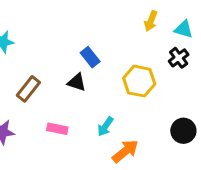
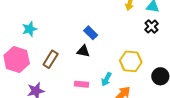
yellow hexagon: (139, 81) -> (131, 61), moved
pink rectangle: (57, 129) -> (82, 84), moved

